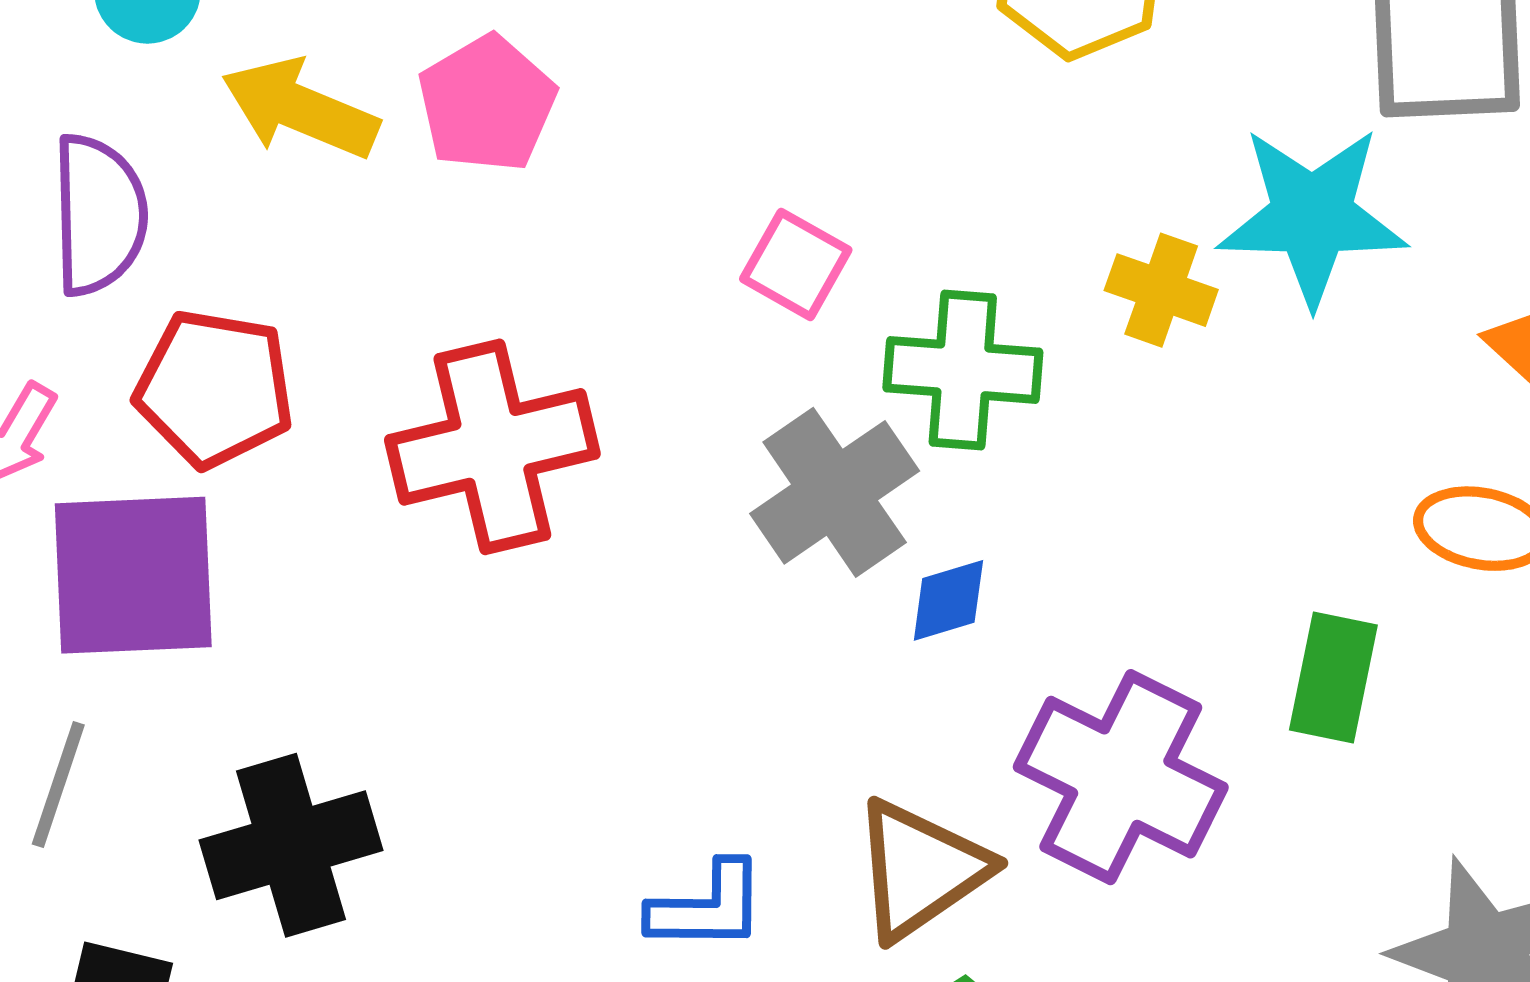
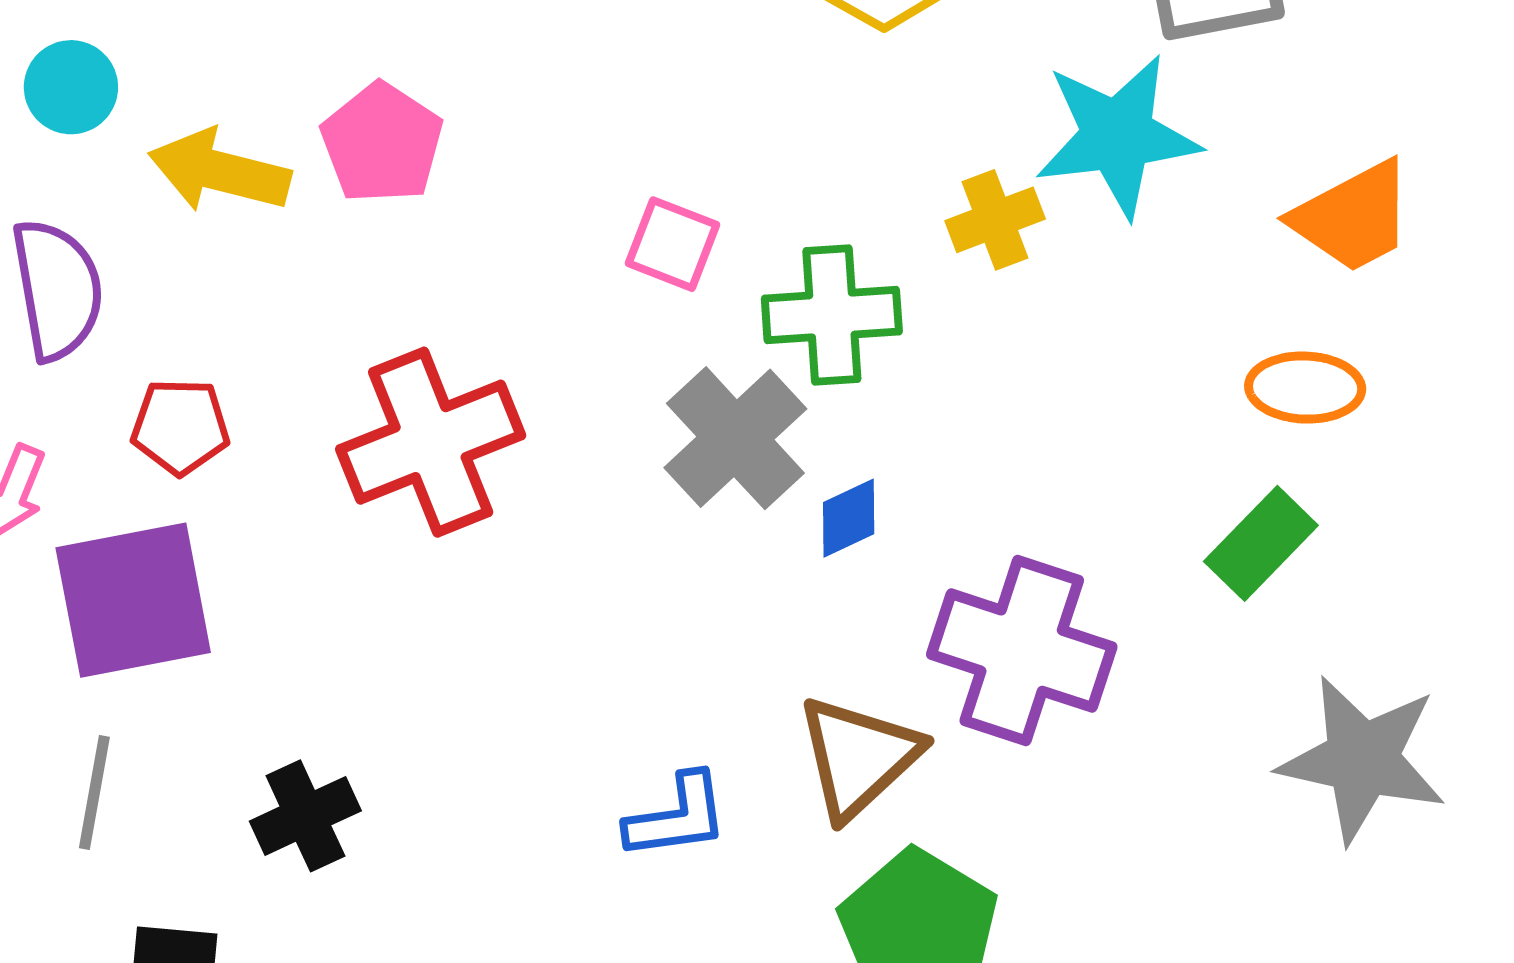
yellow cross: (1161, 290) -> (995, 220), turned -32
red pentagon: (214, 388) -> (180, 427), size x0.7
green rectangle: (1333, 677) -> (1261, 543), moved, turned 41
black cross: (291, 845) -> (305, 816), size x0.7

